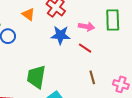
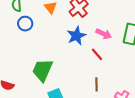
blue star: (61, 35) -> (76, 36), turned 30

